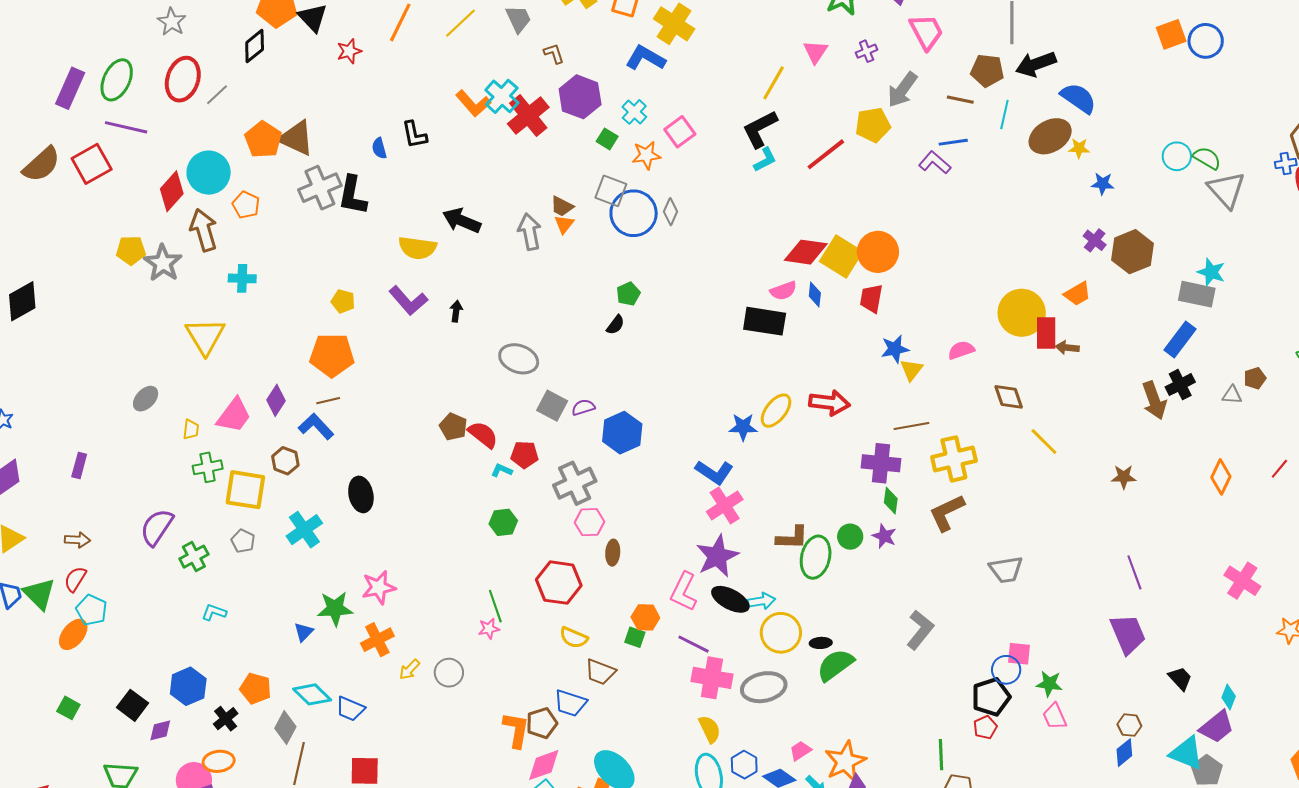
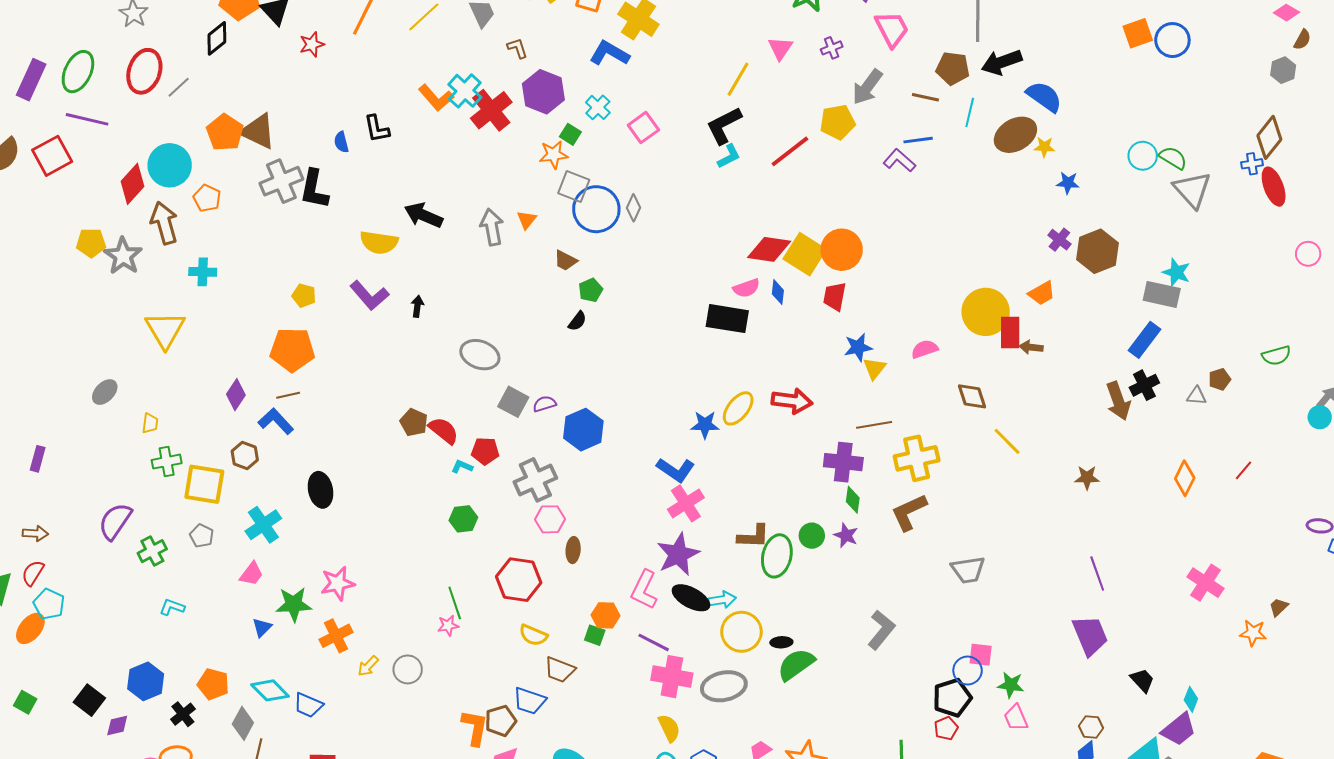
orange star: (646, 155) -> (554, 155), moved
brown trapezoid: (562, 206) -> (565, 261), moved
pink trapezoid: (234, 415) -> (251, 574), moved, size x0.7

